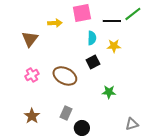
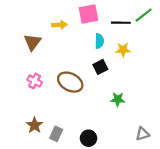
pink cross: (32, 75) -> (35, 81), turned -32
gray rectangle: (66, 113) -> (56, 134), moved

